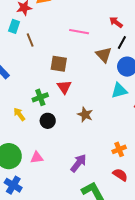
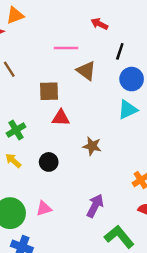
red arrow: (116, 22) -> (99, 24), moved
brown triangle: (104, 55) -> (86, 71), moved
red triangle: (64, 87) -> (61, 118), turned -42
green cross: (40, 97) -> (16, 130), moved

